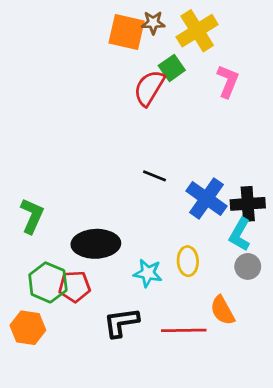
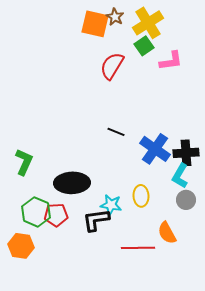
brown star: (153, 23) -> (115, 17), turned 30
green square: (172, 68) -> (144, 46), moved
pink L-shape: (228, 81) -> (171, 61), turned 60
black L-shape: (121, 322) -> (96, 220), moved

